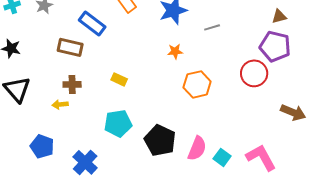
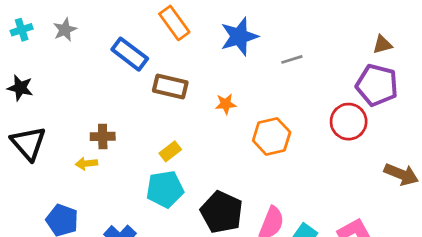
brown rectangle: (70, 47) -> (170, 86), moved
orange star: (175, 51) -> (226, 104), moved
yellow rectangle: (119, 79) -> (170, 151), moved, turned -63

